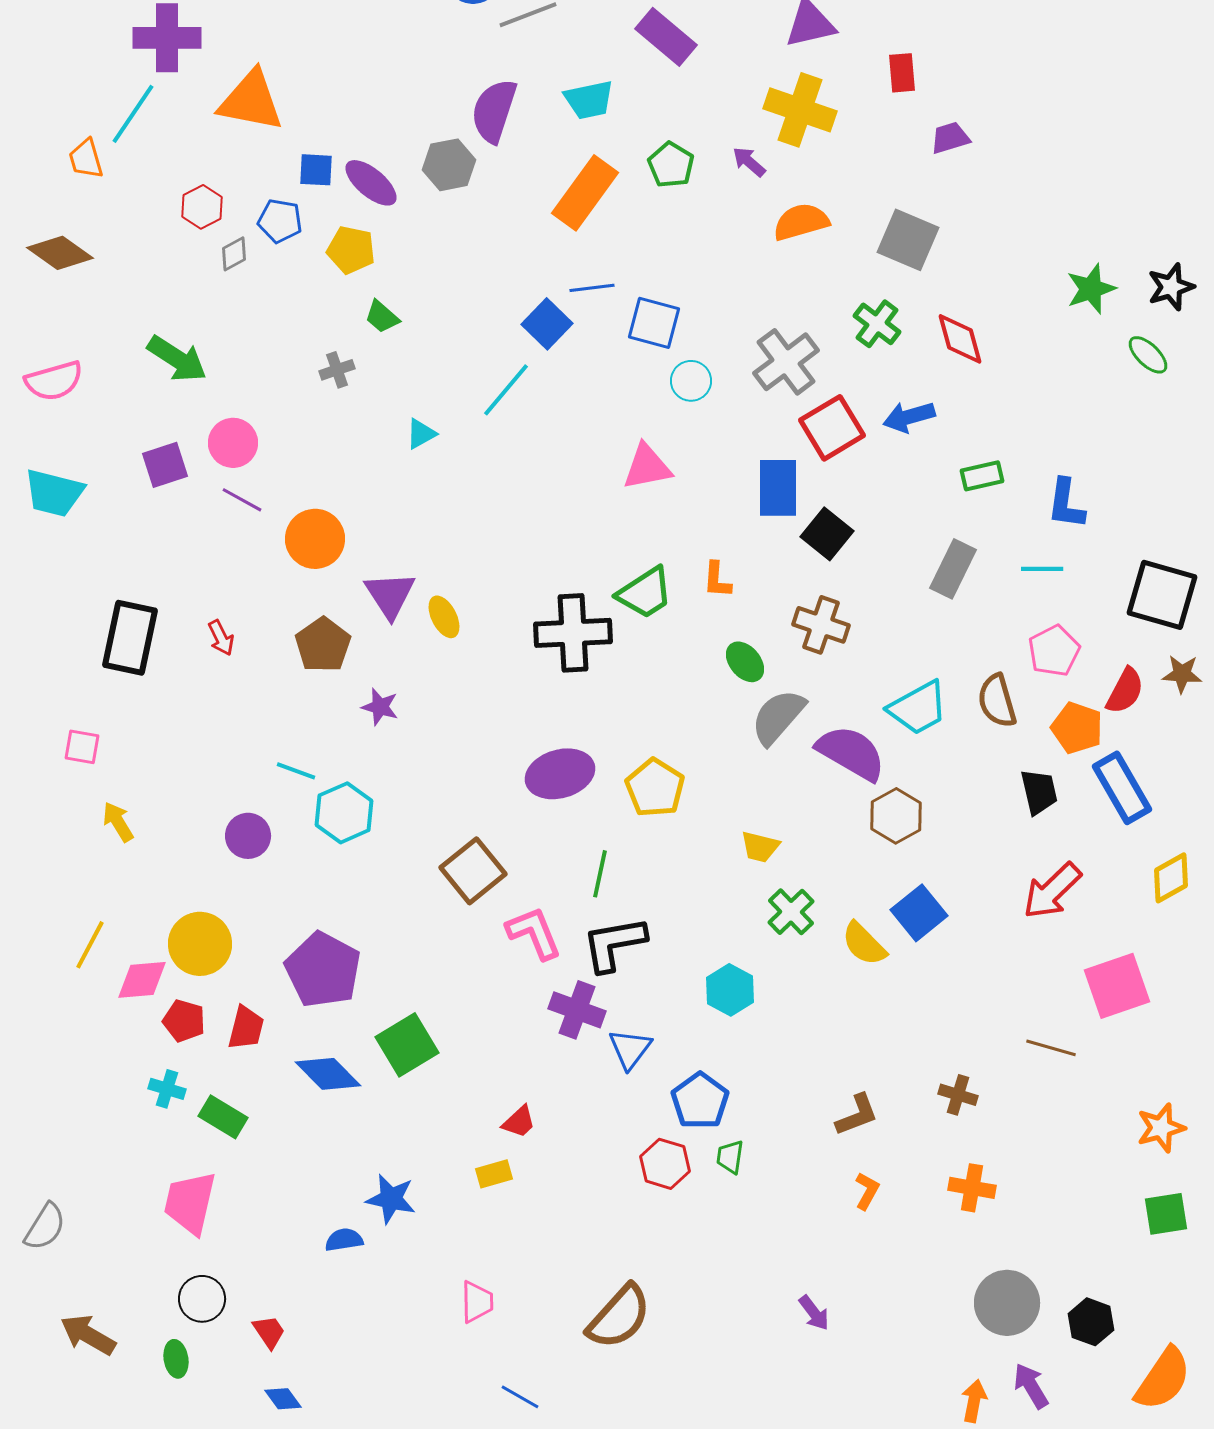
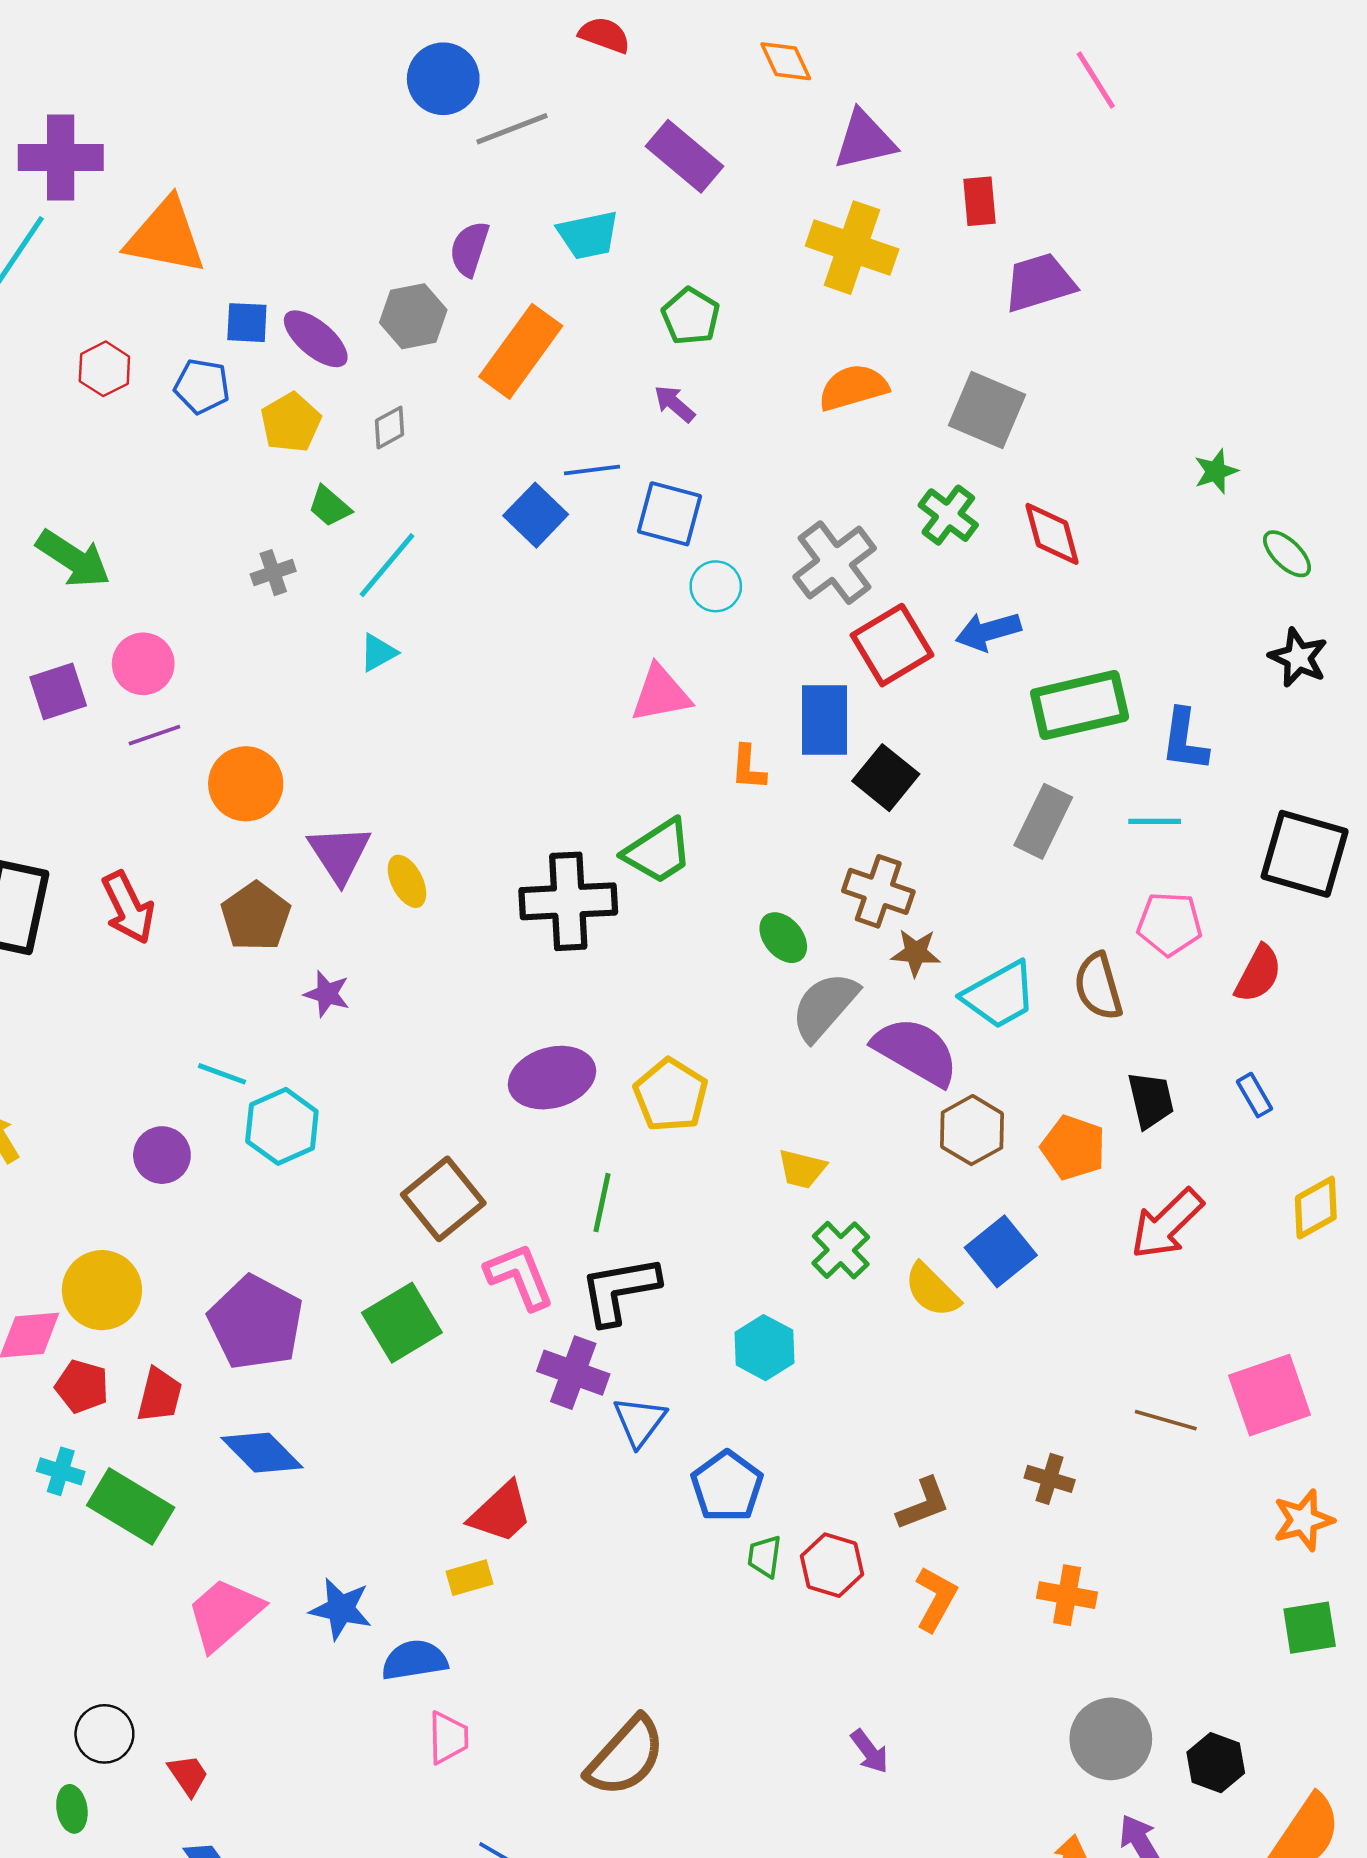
purple semicircle: (494, 111) -> (469, 249), size x0.7
purple trapezoid: (950, 138) -> (1040, 283), size x1.5
purple arrow: (749, 162) -> (674, 404), moved
orange rectangle: (585, 193) -> (521, 351), moved
yellow pentagon: (351, 250) -> (291, 423), turned 30
gray diamond: (234, 254) -> (389, 428), moved
black star: (1171, 287) -> (1298, 658), moved, turned -30
green star: (1091, 289) -> (1216, 471), size x0.7
cyan line: (506, 390) -> (387, 565), moved
green rectangle: (982, 476) -> (1080, 705), size x1.8
purple line: (242, 500) -> (154, 735), turned -48
orange L-shape: (717, 580) -> (748, 768), moved
red arrow: (221, 638) -> (128, 908), size x1.6
pink pentagon: (1054, 651) -> (1170, 924), turned 30
brown star: (1182, 674) -> (916, 953), moved
orange pentagon: (1077, 728) -> (1073, 1148), moved
blue rectangle: (1122, 788) -> (1255, 1095), size x0.5
pink square: (1117, 986) -> (1270, 1395), moved
green square: (407, 1045) -> (402, 1323), moved
green rectangle: (223, 1117) -> (131, 1506), size x1.4
red trapezoid: (519, 1122) -> (501, 1513), size x1.5
red hexagon: (665, 1164) -> (832, 1565), moved
orange L-shape: (867, 1191) -> (936, 1599), size x1.4
pink trapezoid: (190, 1203) -> (224, 1614), moved, turned 36
blue semicircle: (344, 1240) -> (414, 1660), moved, size x1.4

